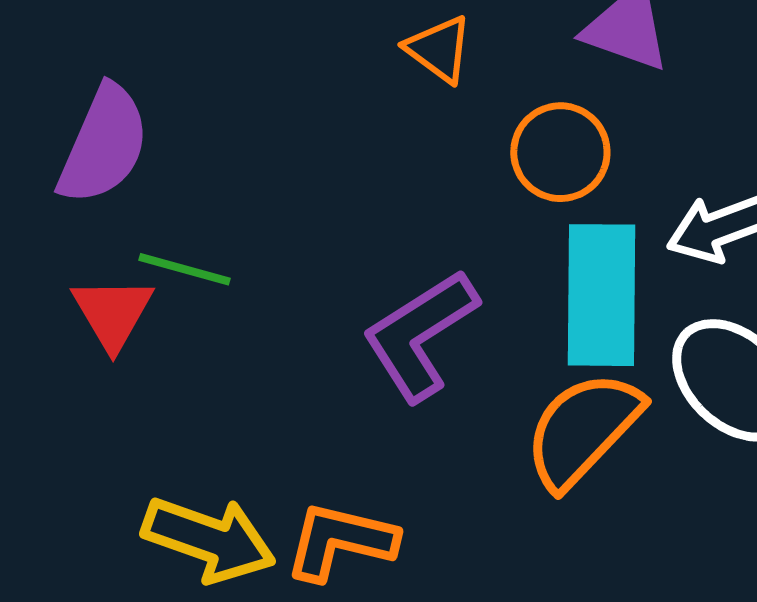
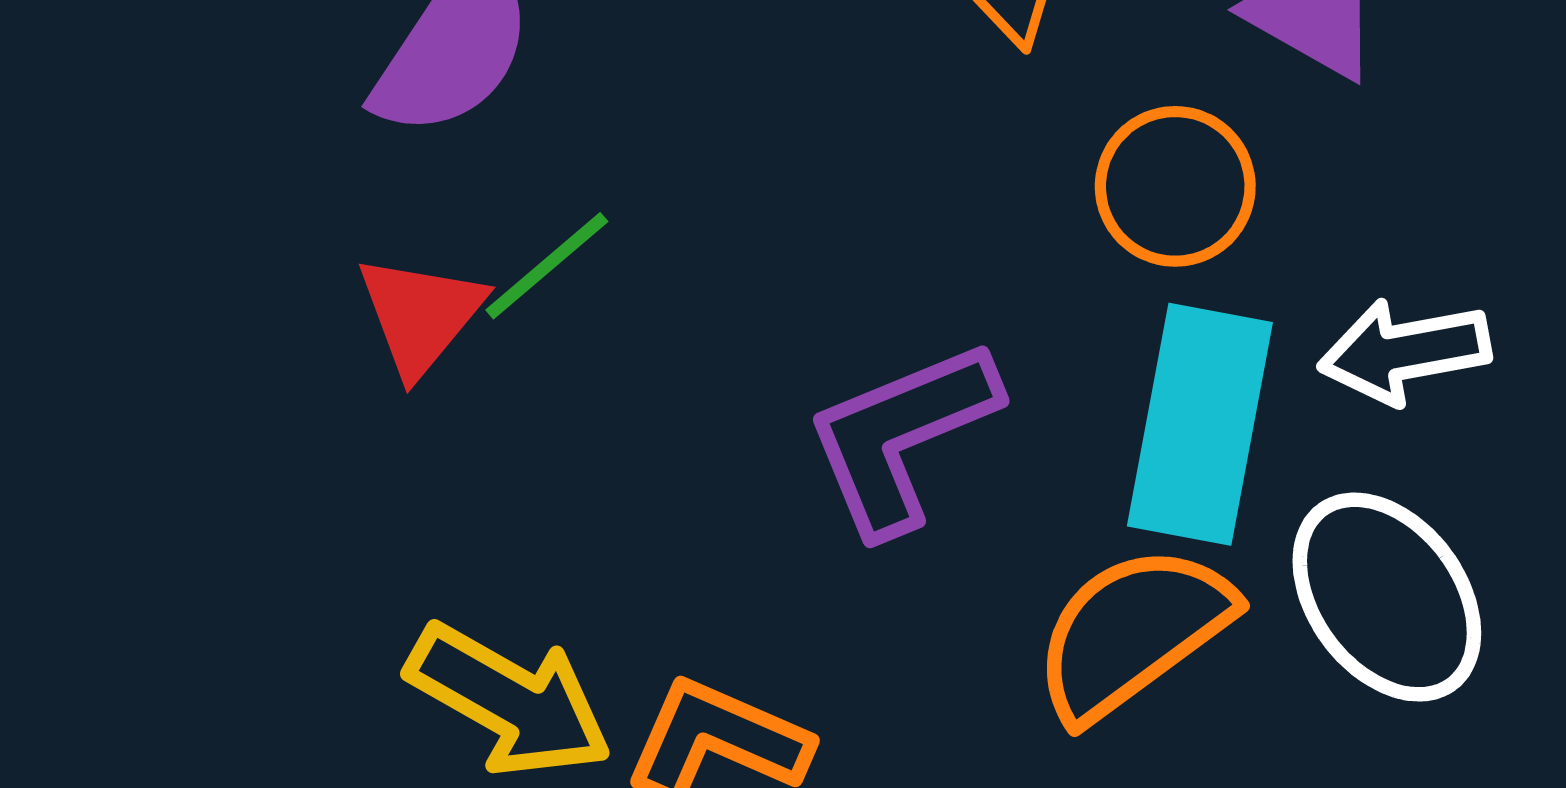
green line: (185, 269) -> (547, 266), turned -66

